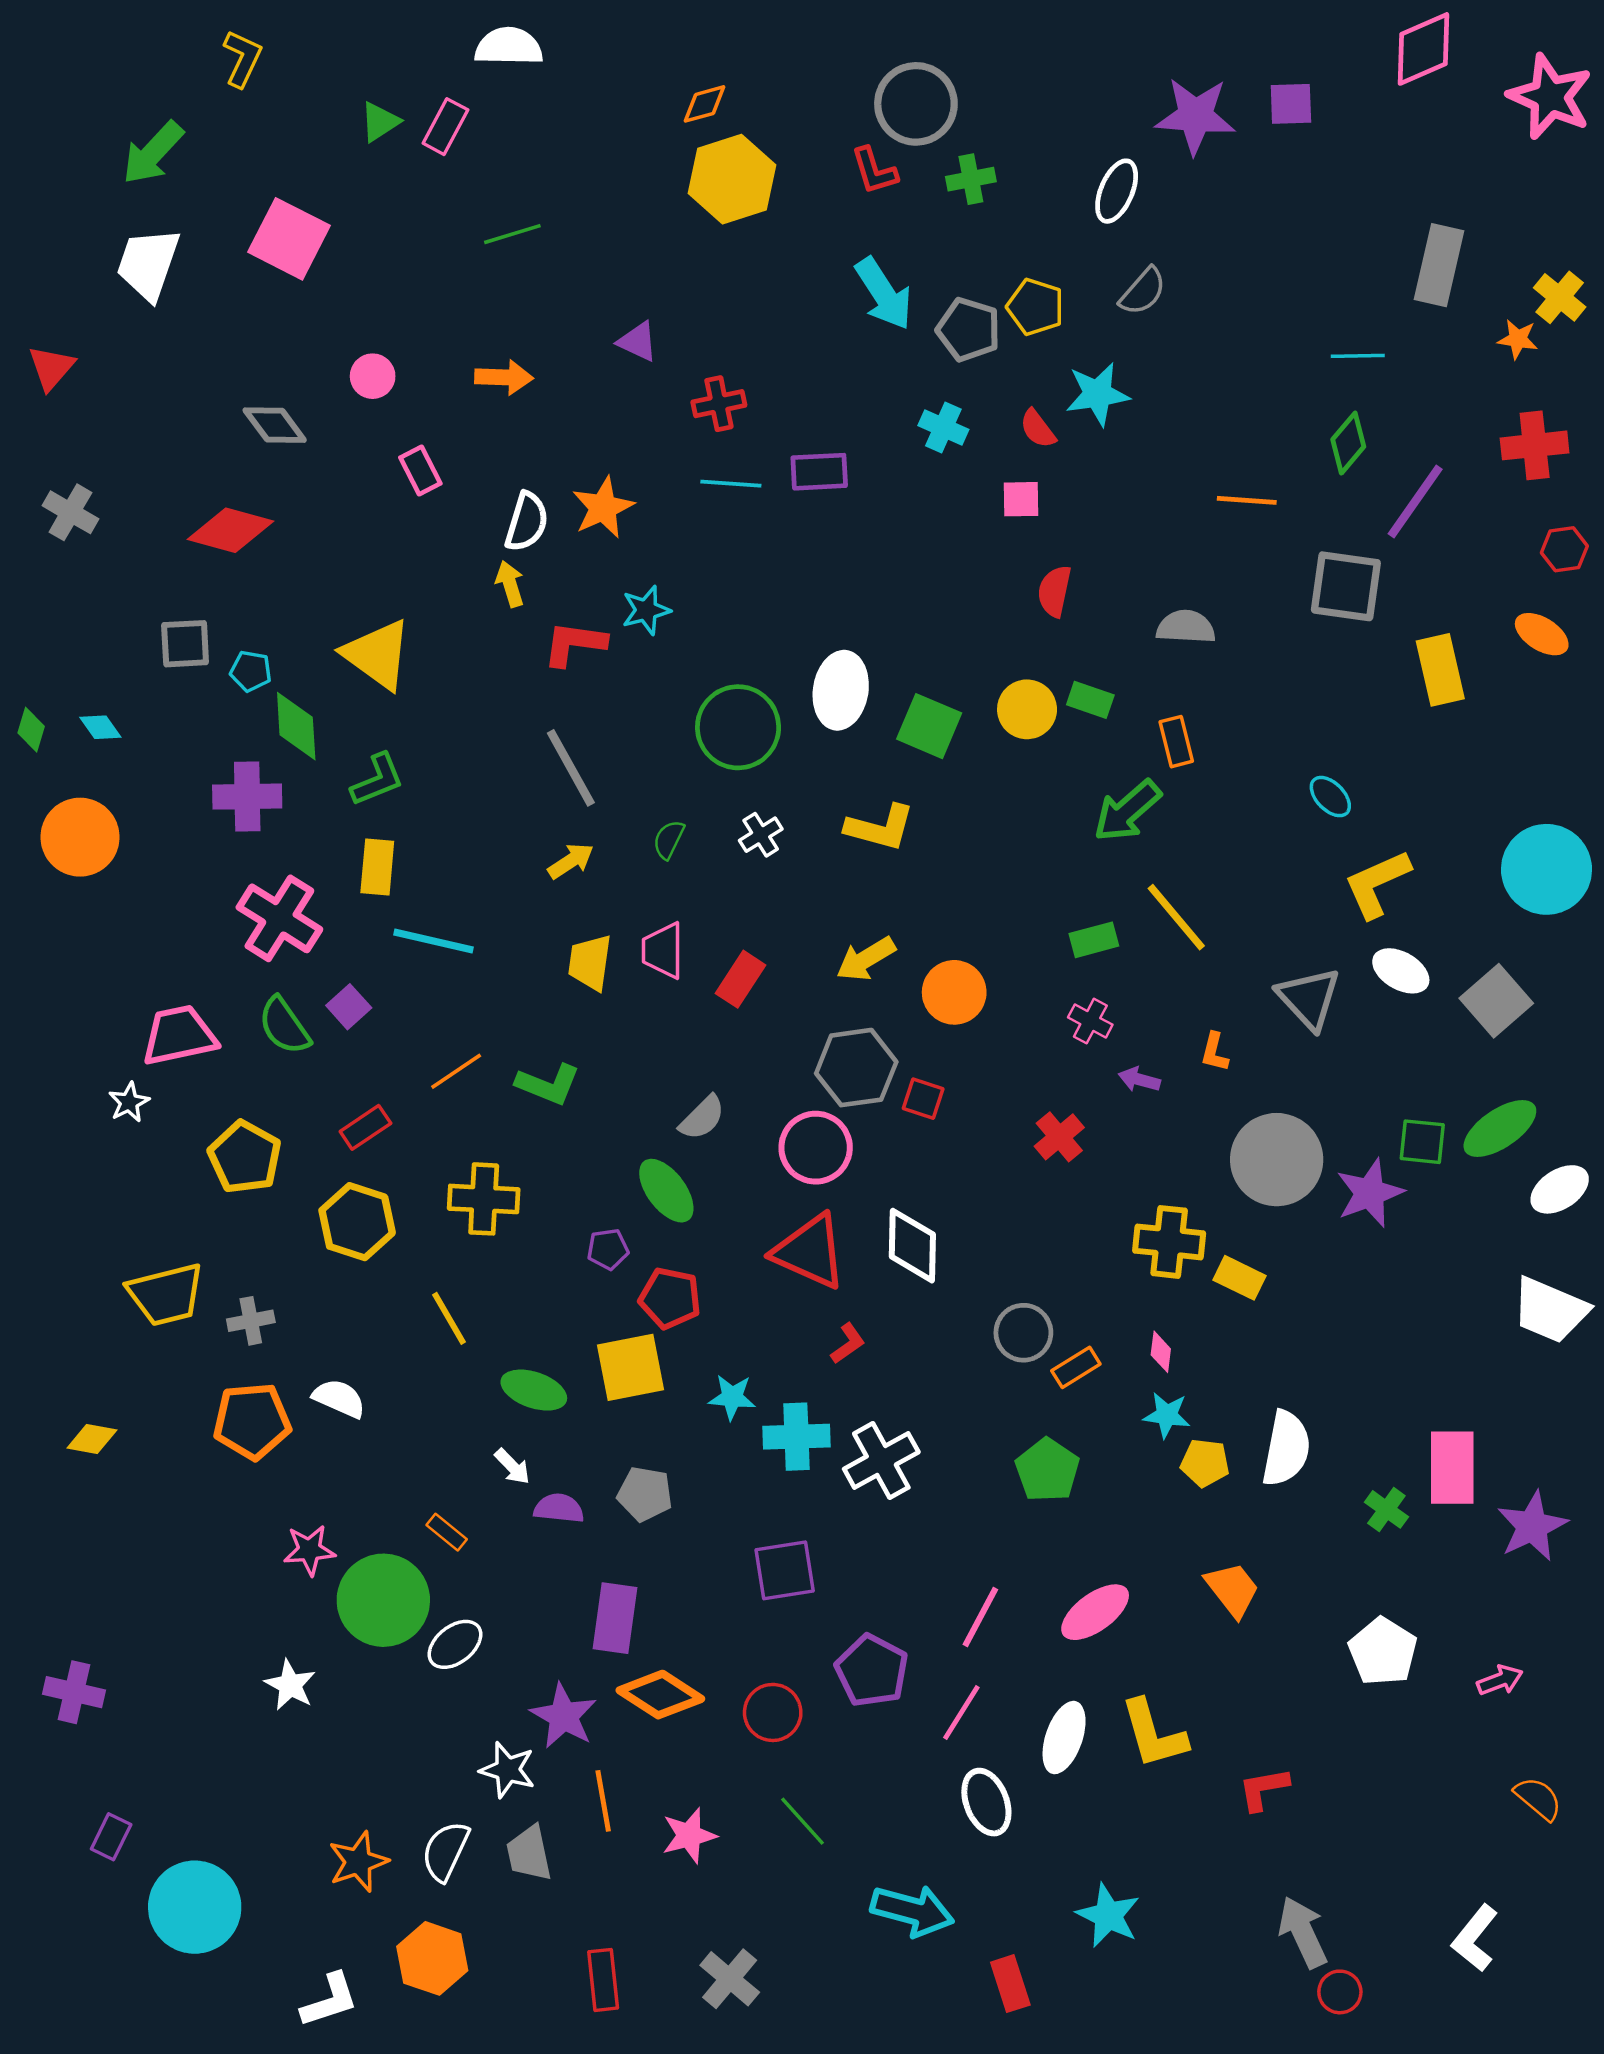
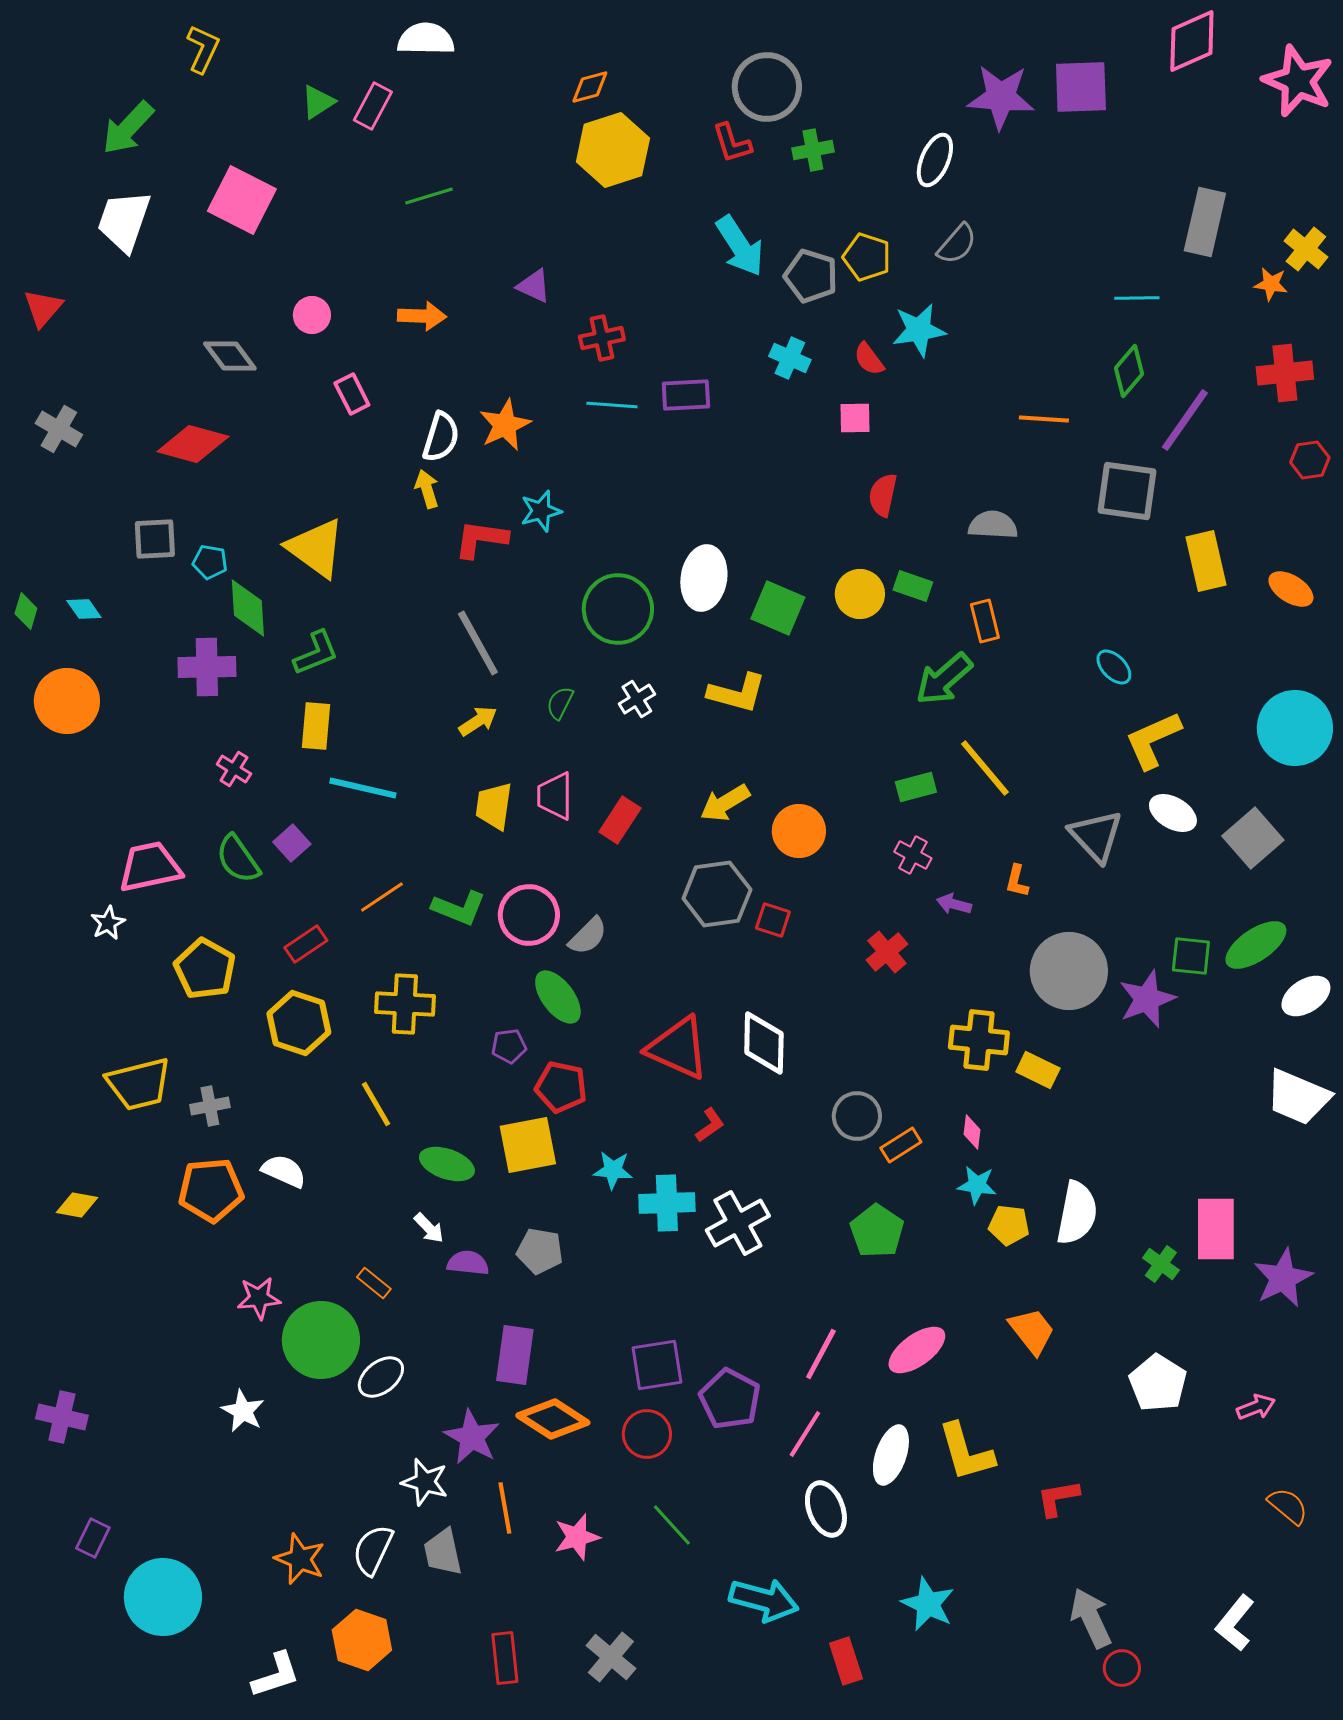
purple square: (1291, 104) -> (1081, 87), size x1.5
orange ellipse: (1542, 634) -> (1291, 589), moved
pink cross: (279, 918) -> (234, 769), size x0.5
pink circle: (816, 1148) -> (529, 915), moved
purple square: (785, 1570) -> (657, 1365), moved
orange star: (358, 1862) -> (300, 1559), turned -30

